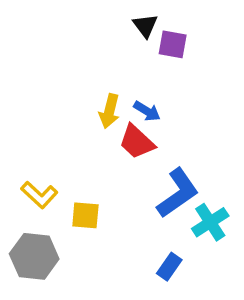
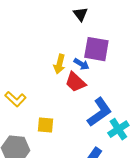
purple square: (173, 44) -> (96, 49), moved, size x1.5
yellow L-shape: (39, 195) -> (15, 99), moved

